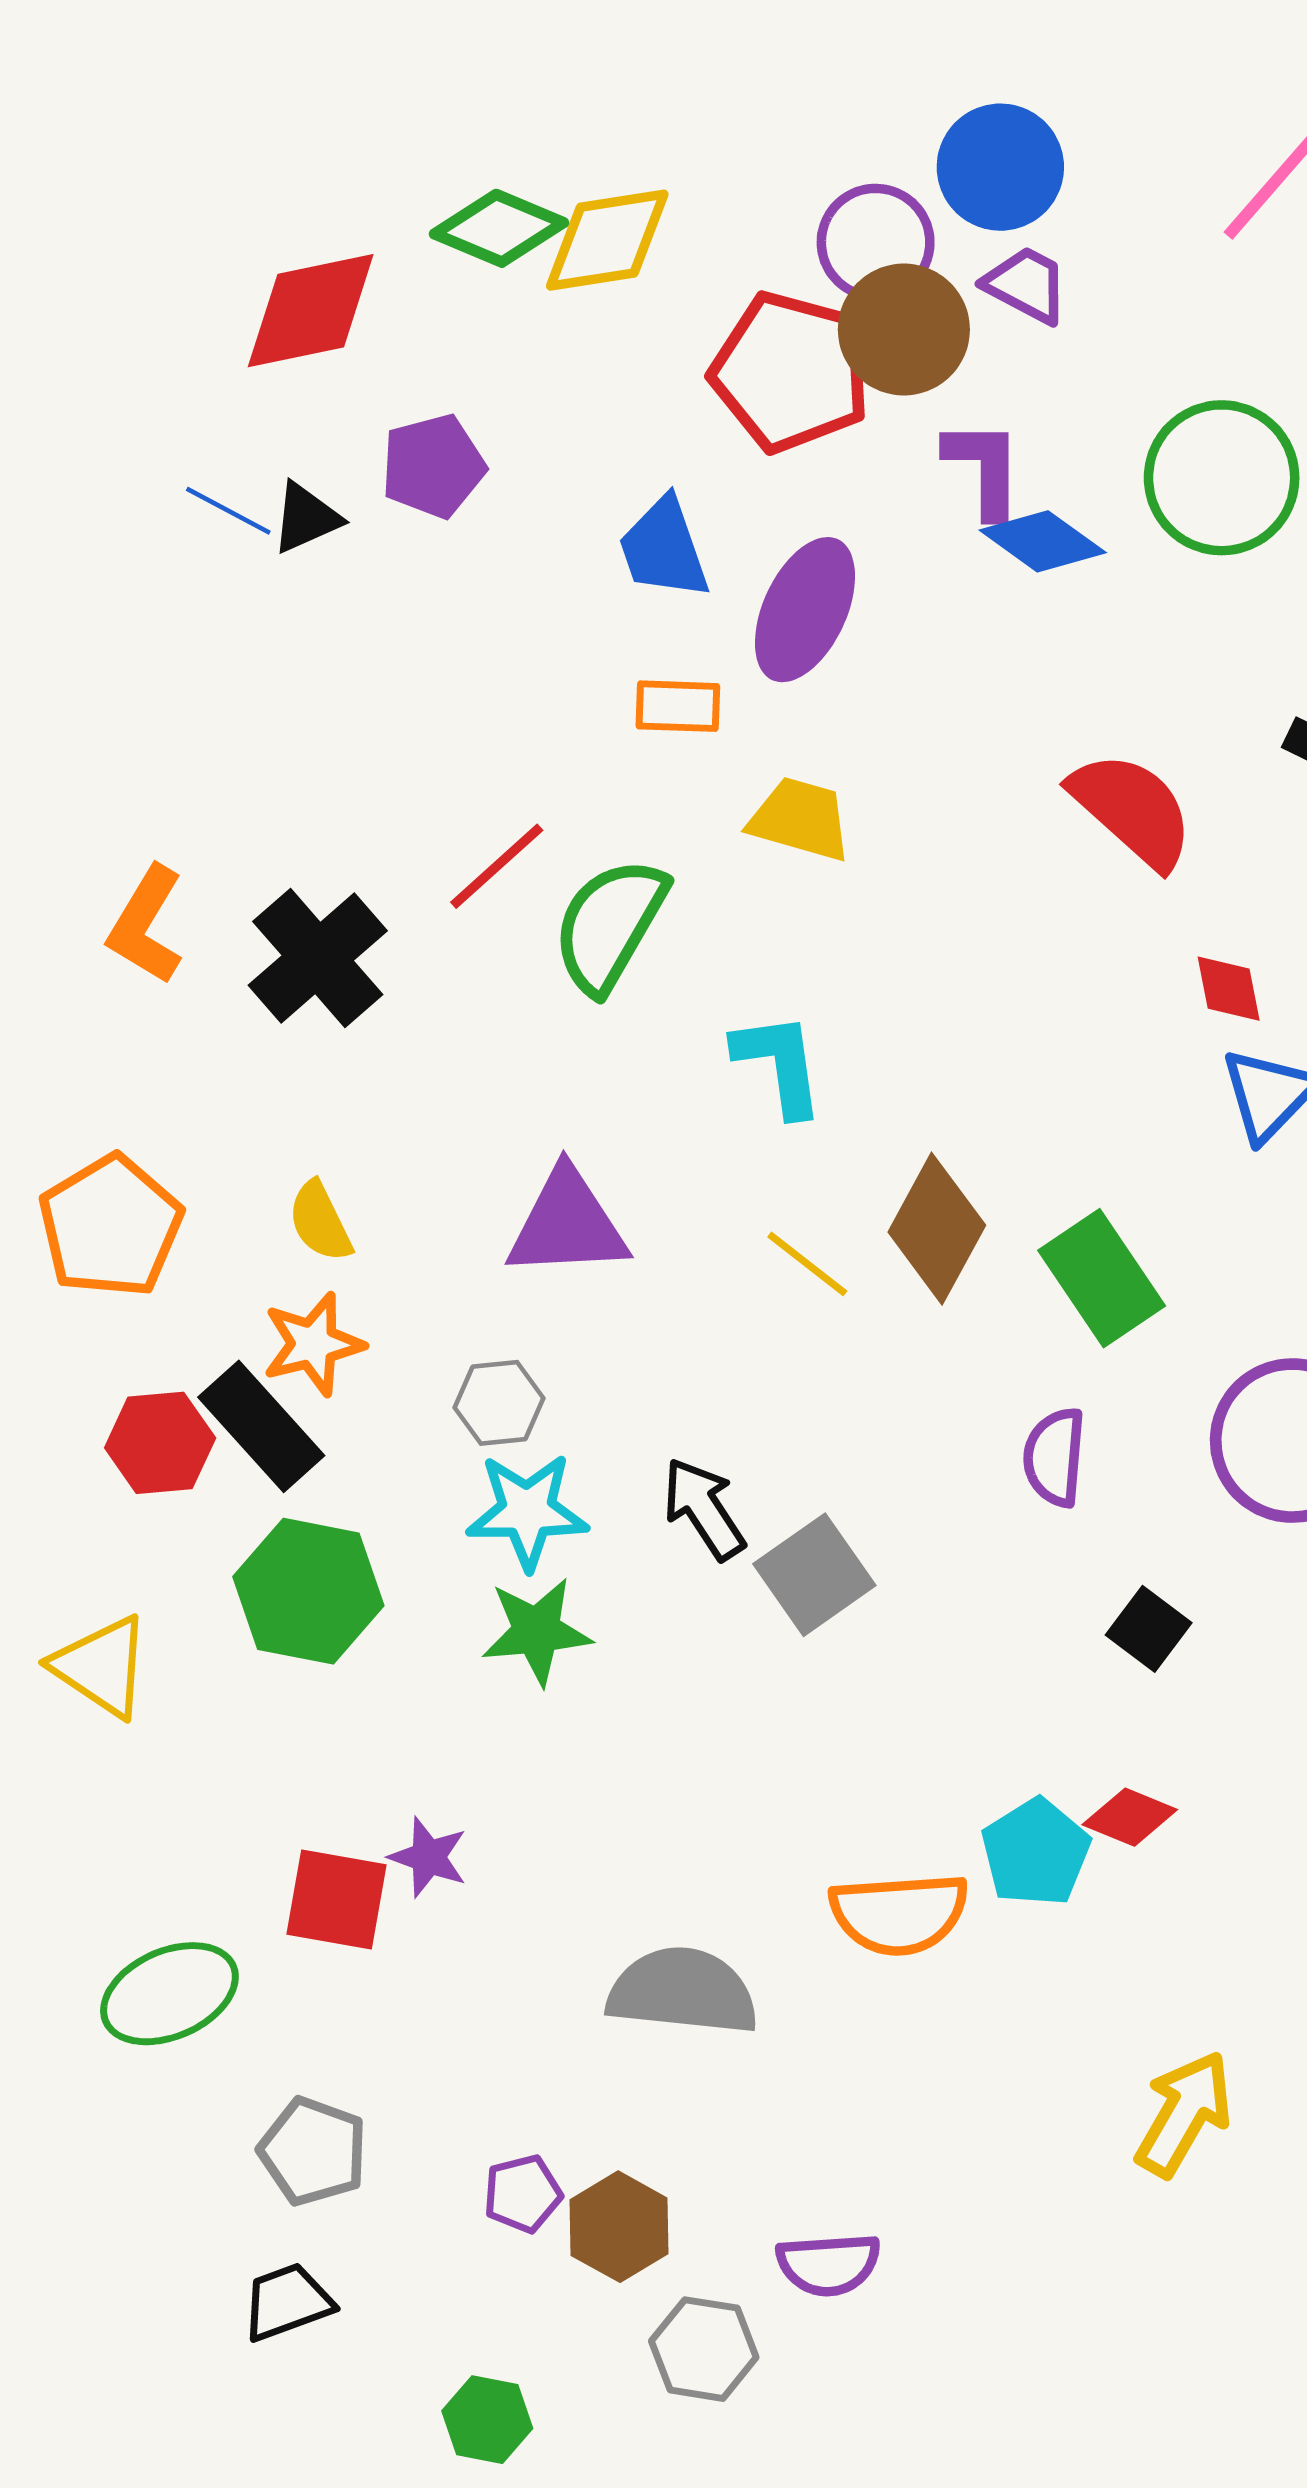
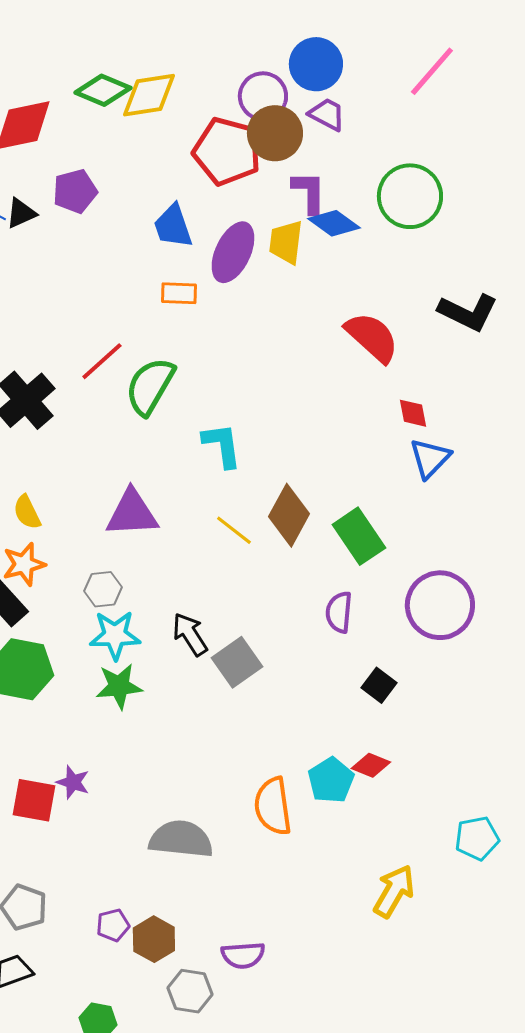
yellow trapezoid: (800, 819) -> (286, 242), moved, turned -99
orange semicircle: (899, 1914) -> (273, 806), turned 86

